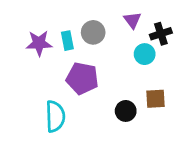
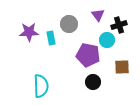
cyan rectangle: (67, 41) -> (51, 38), moved
purple pentagon: (82, 78) -> (88, 55), moved
brown square: (155, 99) -> (122, 67), moved

